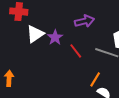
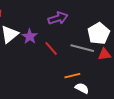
orange line: (95, 79) -> (72, 76), turned 49

